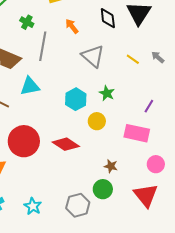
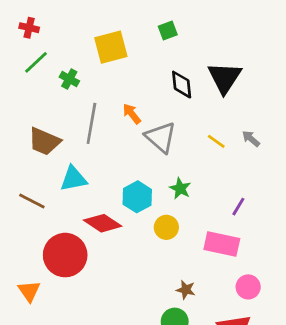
green cross: (27, 22) -> (69, 79), moved
orange arrow: (72, 26) -> (132, 114), moved
red diamond: (66, 144) -> (103, 223), moved

